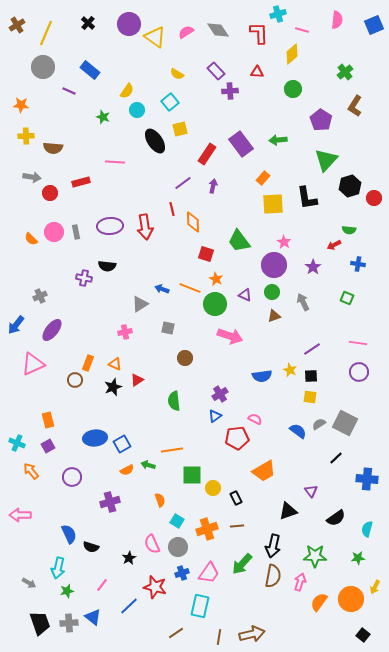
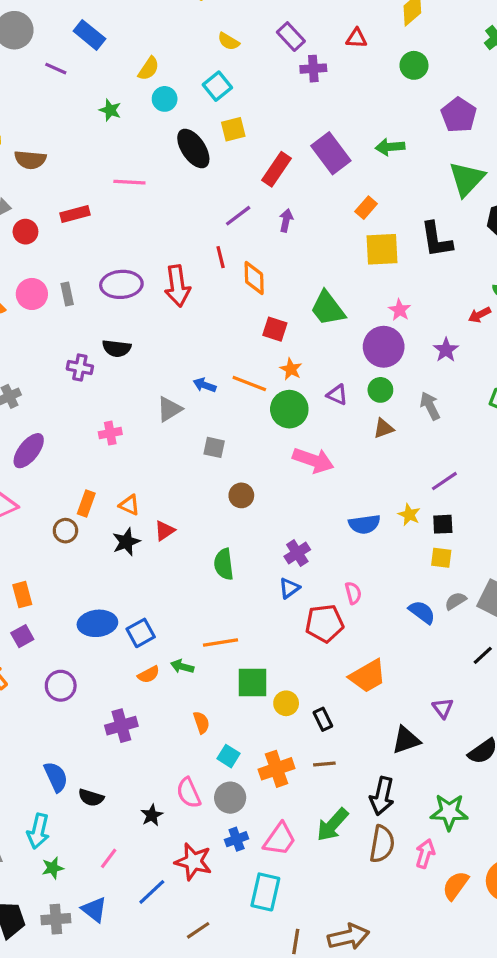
pink cross: (125, 332) -> (110, 433), moved
pink semicircle: (255, 419) -> (353, 593), turned 48
brown line: (176, 633) -> (198, 930), moved

